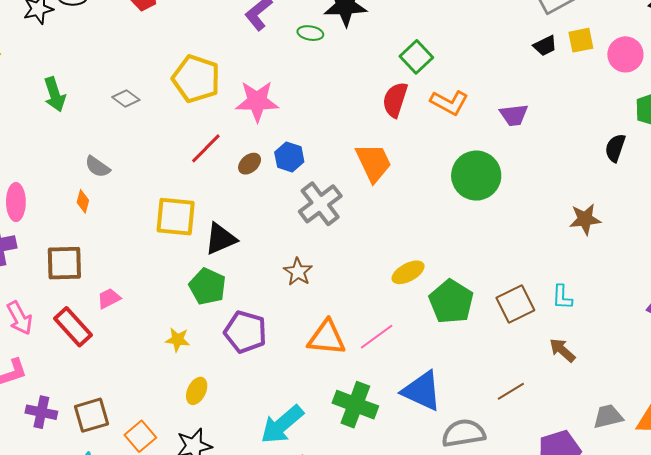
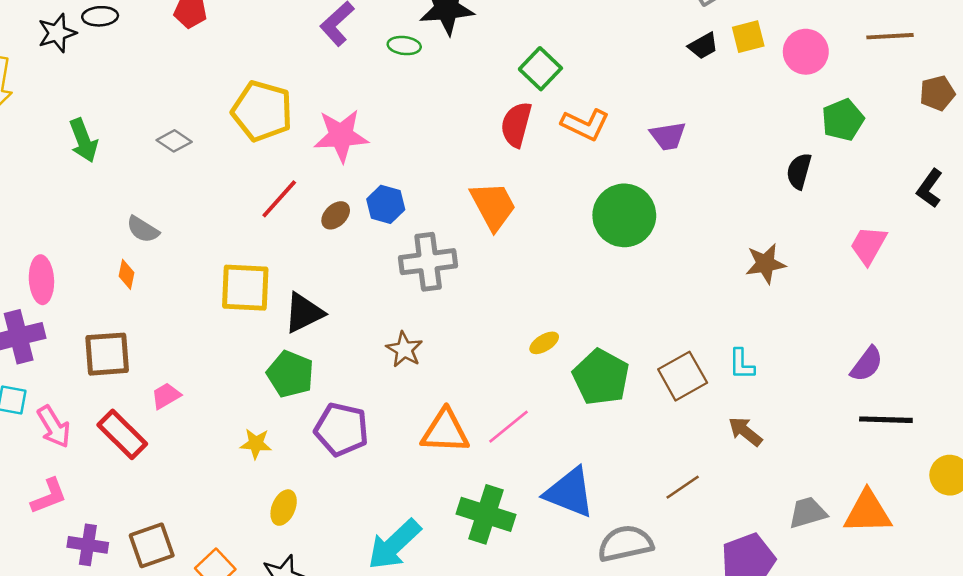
gray cross: (320, 204) -> (428, 262), turned 33
yellow ellipse: (408, 272) -> (544, 343), size x0.7

